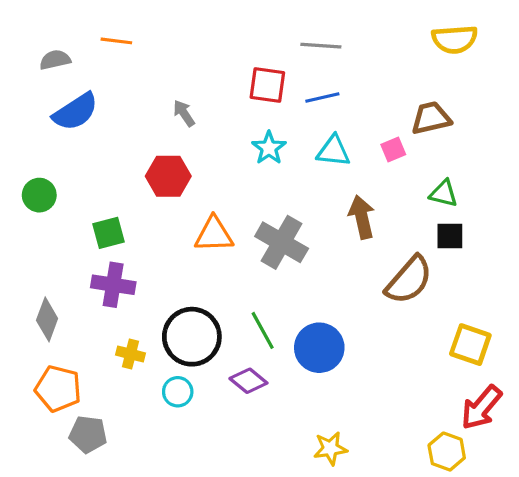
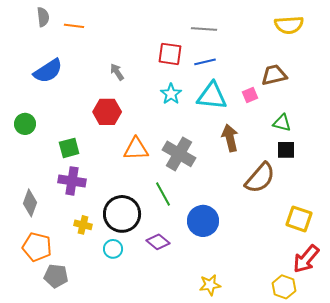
gray semicircle: (55, 60) -> (43, 17), moved, turned 96
cyan triangle: (333, 151) -> (212, 96), size x1.4
green line: (263, 330) -> (163, 194), moved

